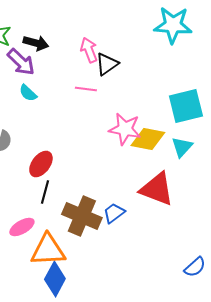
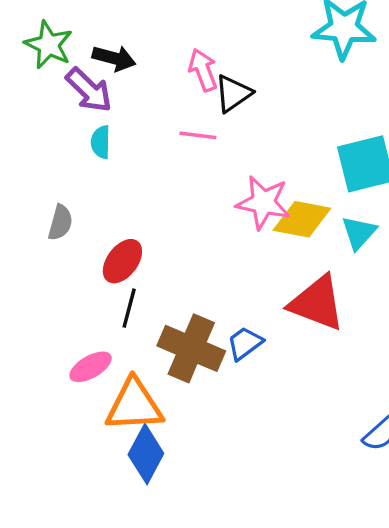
cyan semicircle: (28, 93) -> (101, 142), turned 48

